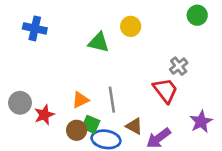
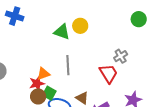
yellow circle: (131, 26) -> (80, 26), moved
gray line: (112, 100) -> (68, 65), moved
red star: (44, 115) -> (37, 83), moved

